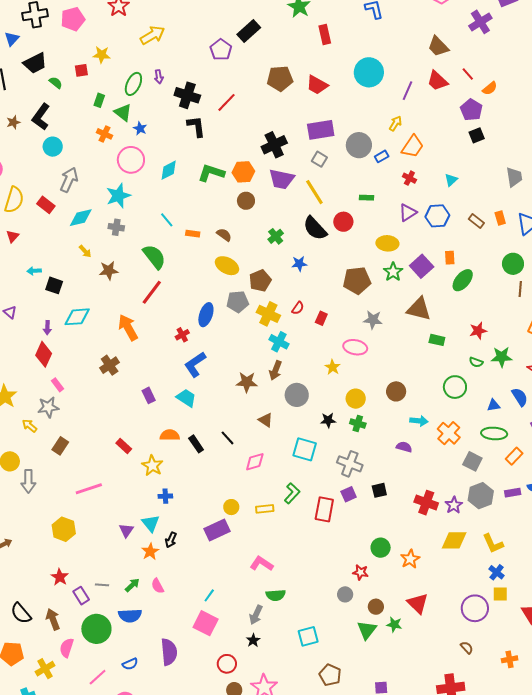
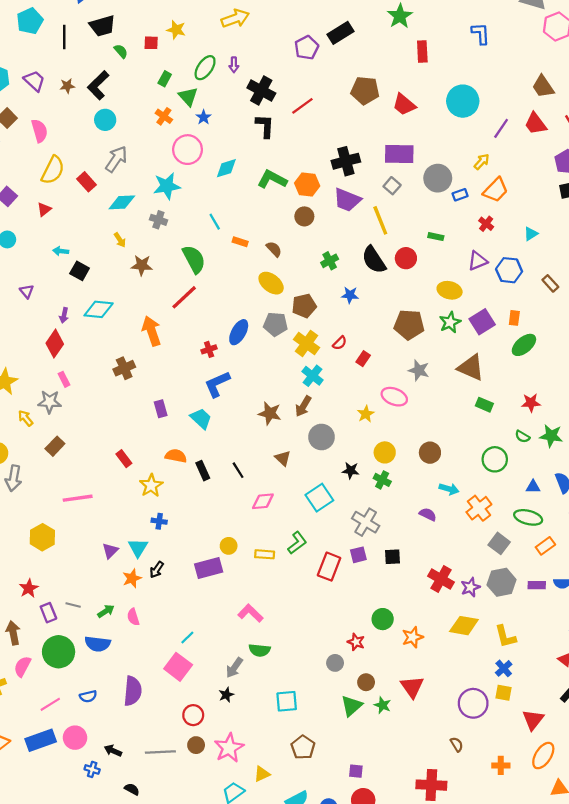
cyan square: (305, 449) -> (319, 498), turned 30

